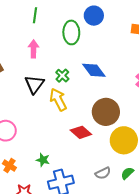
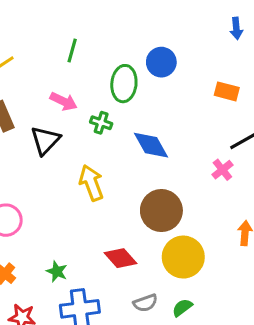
pink arrow: (34, 49) -> (63, 101), turned 108
green cross: (62, 76) -> (101, 123), moved, turned -32
black triangle: (34, 84) -> (45, 140), moved
red diamond: (81, 132) -> (121, 258), moved

